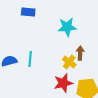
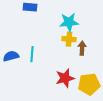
yellow cross: (69, 62) -> (69, 39), moved, turned -32

